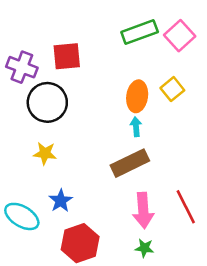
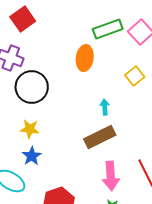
red square: (67, 56) -> (23, 19), moved, turned -30
orange ellipse: (137, 96) -> (85, 58), moved
blue star: (61, 201) -> (32, 156), moved

